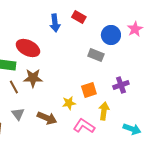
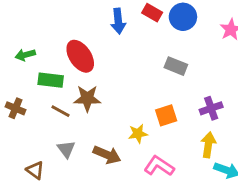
blue circle: (111, 35) -> (183, 17), moved
red ellipse: (28, 48) -> (80, 56), turned 30
brown line: (14, 87) -> (61, 111), turned -32
yellow arrow: (104, 111) -> (208, 145), moved

